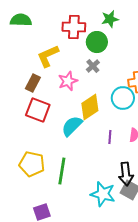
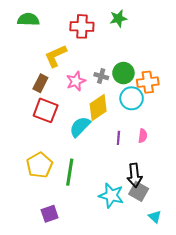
green circle: (97, 42) -> (123, 73), moved
gray cross: (93, 66) -> (101, 76), moved, turned -32
yellow pentagon: (32, 164) -> (39, 165), turned 30

